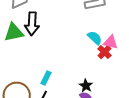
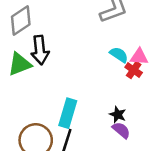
cyan rectangle: (46, 78) -> (68, 113), size x1.6

